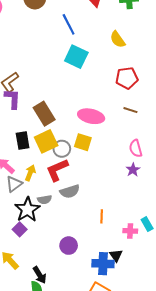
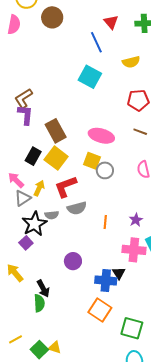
blue line: (69, 24) -> (96, 42), moved
yellow semicircle: (118, 39) -> (131, 62), turned -72
black rectangle: (23, 141) -> (33, 156), turned 36
yellow square: (46, 141) -> (56, 158), turned -30
gray circle: (62, 149) -> (105, 170), moved
purple star: (133, 170) -> (136, 220), moved
orange line: (102, 216) -> (105, 222), moved
pink cross: (130, 231) -> (134, 250), size x1.6

